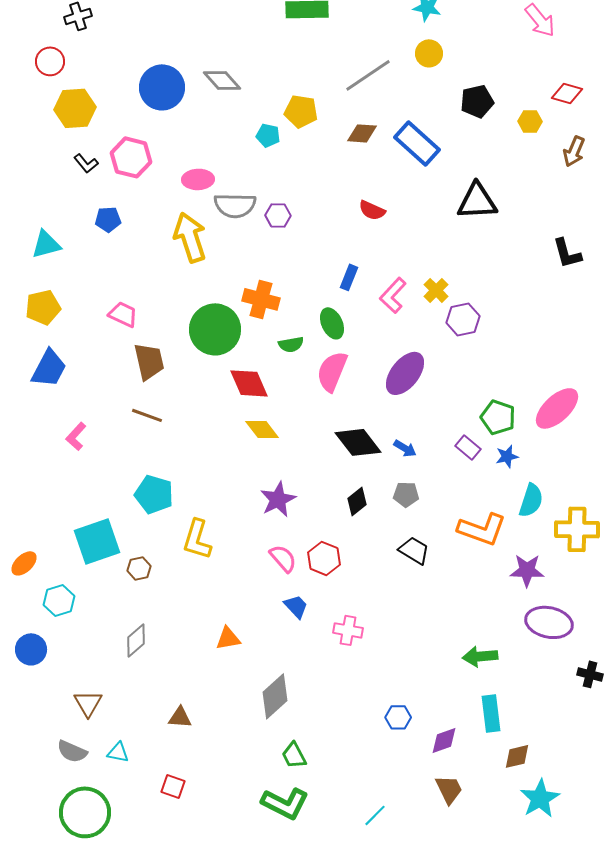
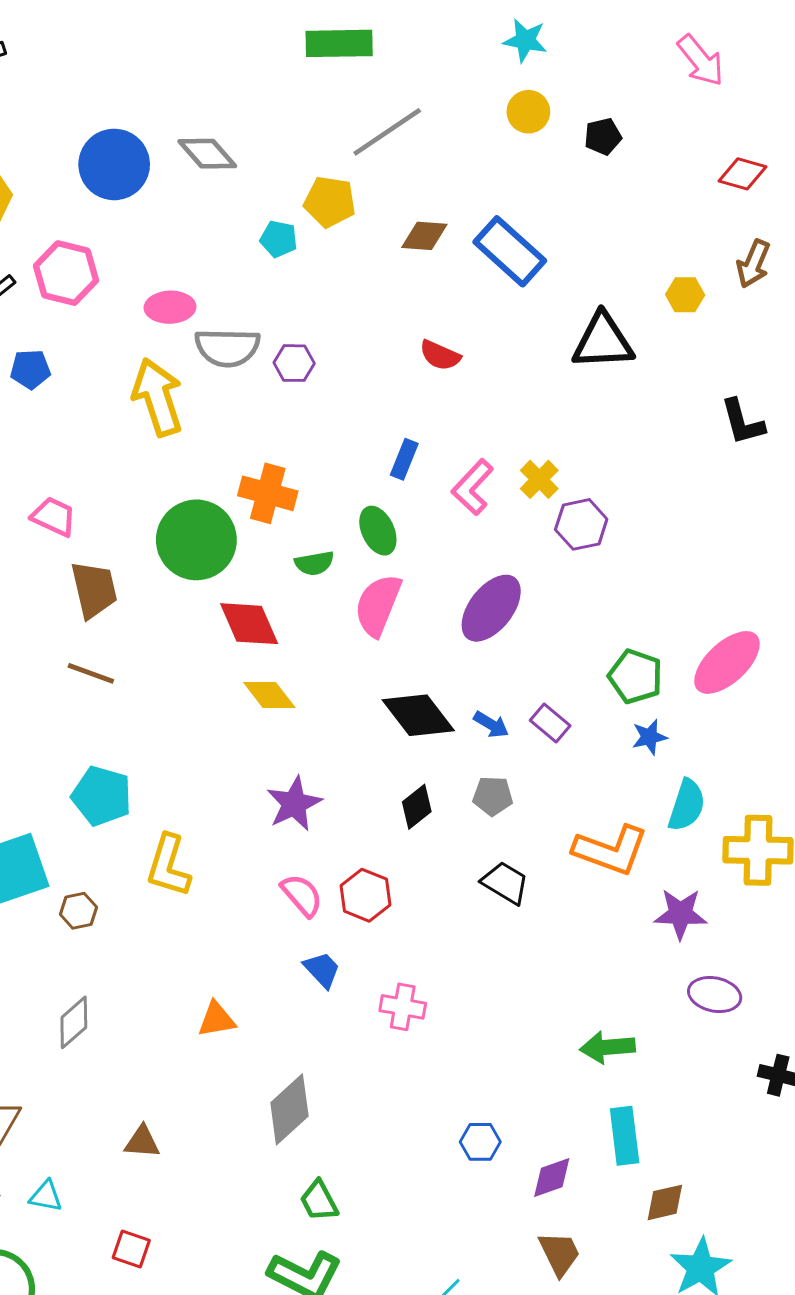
gray line: (368, 75) -> (387, 132), moved
black pentagon: (477, 101) -> (603, 137), moved, size x0.7
yellow hexagon: (530, 121) -> (685, 295), moved
purple rectangle: (468, 447) -> (550, 723), moved
purple ellipse: (549, 622) -> (715, 995), size x0.7

